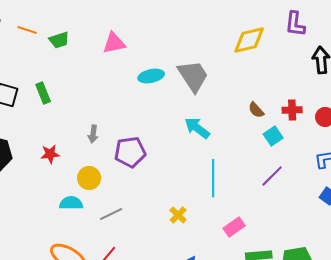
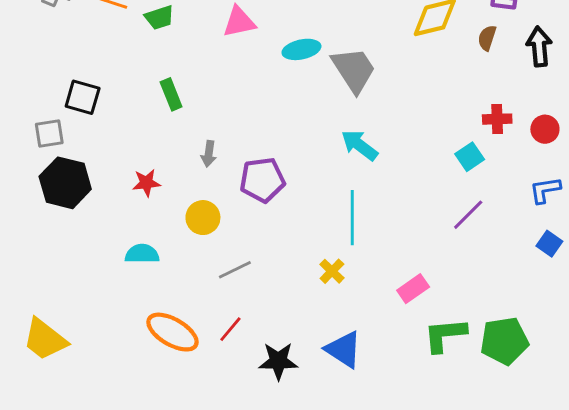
cyan ellipse: (151, 76) -> (301, 49), moved
green rectangle: (43, 93) -> (171, 94), moved
brown semicircle: (256, 110) -> (487, 38), moved, turned 60
cyan line: (213, 178) -> (352, 218), moved
cyan semicircle: (71, 203) -> (142, 254), moved

